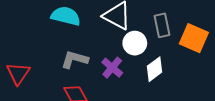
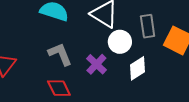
gray L-shape: (75, 59) -> (60, 54), turned 48

